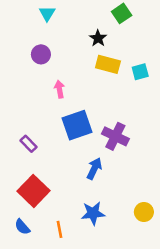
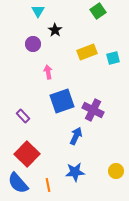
black star: (98, 38) -> (55, 30), moved
yellow rectangle: (108, 64) -> (87, 52), turned -36
blue semicircle: (22, 227) -> (18, 183), size x1.6

